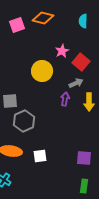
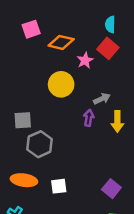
orange diamond: (43, 18) -> (61, 42), moved
red square: (81, 62) -> (108, 48), moved
purple square: (84, 158) -> (111, 189), turned 35

